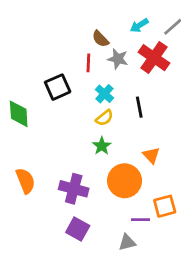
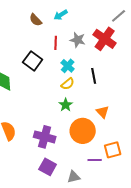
cyan arrow: (139, 25) -> (61, 15), moved
brown semicircle: (100, 39) -> (36, 20), moved
black square: (58, 87) -> (33, 61), turned -30
gray triangle: (127, 242) -> (74, 177), moved

